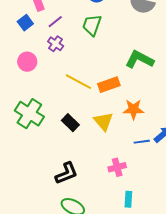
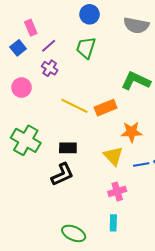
yellow triangle: (103, 121) -> (113, 156), moved
black rectangle: (70, 123) -> (68, 148), turned -42
black L-shape: (66, 173) -> (62, 174), moved
cyan rectangle: (128, 199) -> (113, 223), moved

